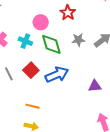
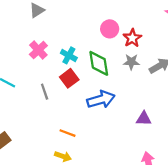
red star: (68, 13) -> (132, 38), moved
pink circle: (41, 22) -> (110, 29), moved
red square: (31, 70) -> (69, 78), moved

